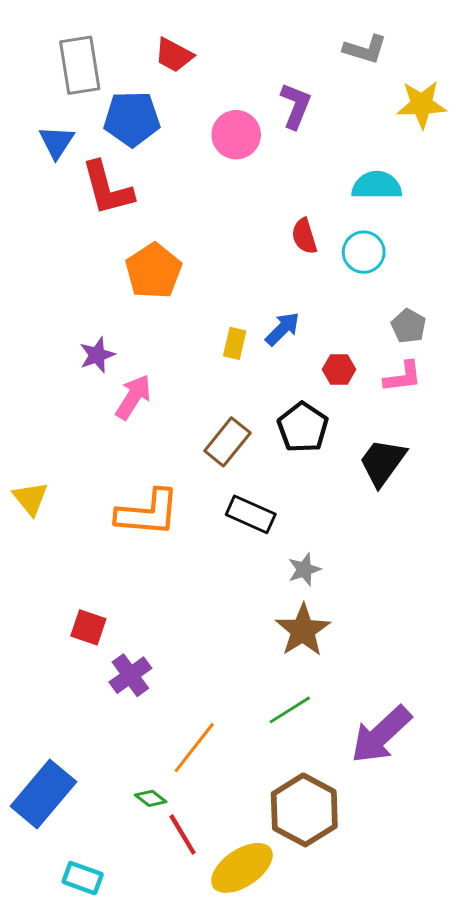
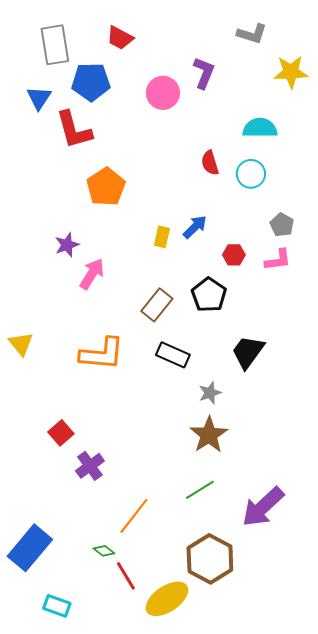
black trapezoid: (383, 462) -> (248, 352), moved
red square: (88, 627) -> (61, 433), turned 30

